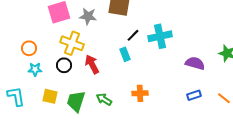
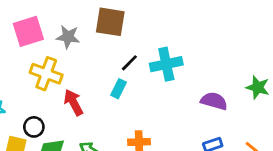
cyan rectangle: (125, 54) -> (118, 89), turned 48
black circle: (64, 65) -> (34, 127), moved

